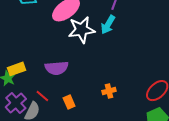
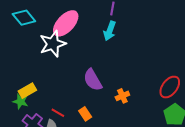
white star: (82, 30) -> (53, 44), moved
purple semicircle: (57, 68) -> (93, 80), moved, turned 75

